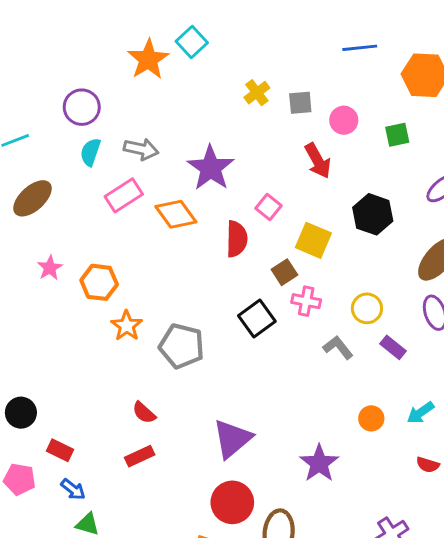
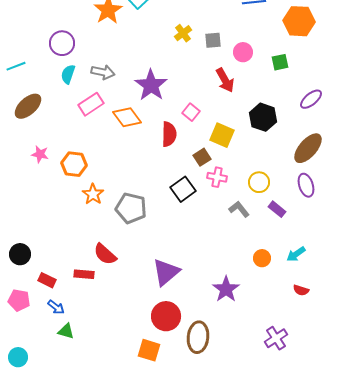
pink star: (50, 268) -> (40, 154), turned -30
red semicircle: (144, 413) -> (105, 254), size x1.4
red rectangle: (140, 456) -> (84, 274), moved, turned 30

